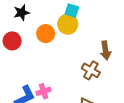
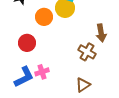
red circle: (12, 41) -> (27, 43), moved

